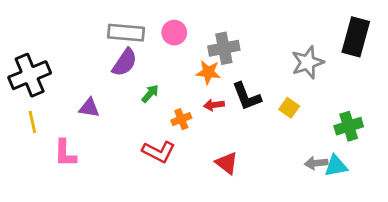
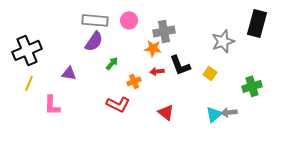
yellow line: (32, 122) -> (29, 83), turned 35
cyan triangle: (336, 166) -> (214, 114), moved, turned -30

